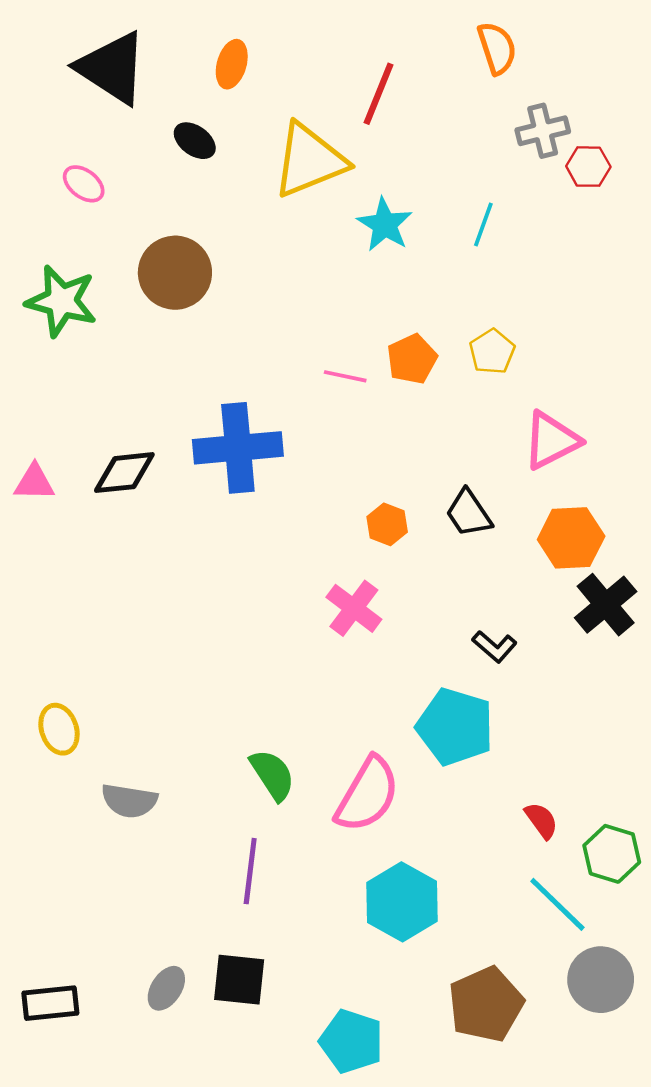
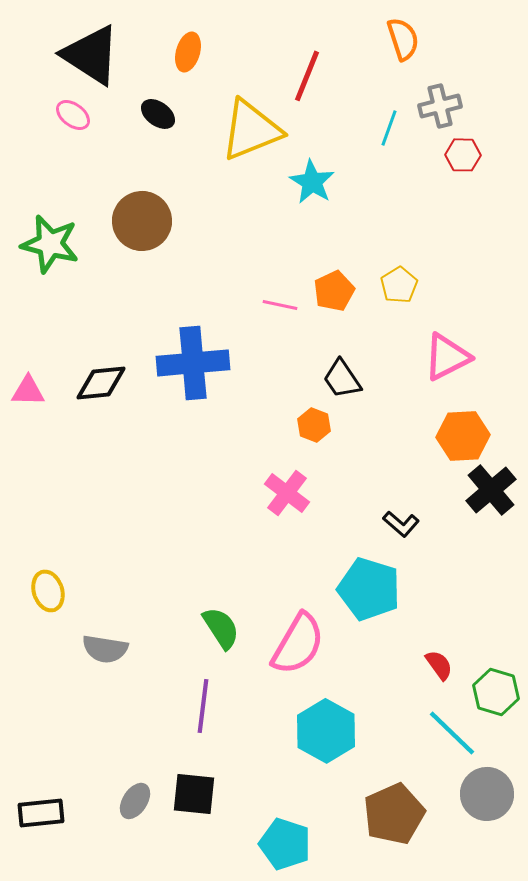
red hexagon: (588, 167) -> (463, 155), moved
pink ellipse: (84, 184) -> (73, 115), moved
cyan line: (483, 225) -> (389, 128), moved
black trapezoid: (469, 513) -> (342, 379), moved

